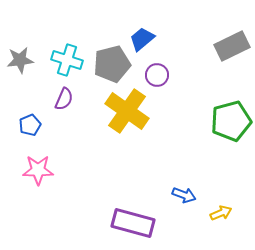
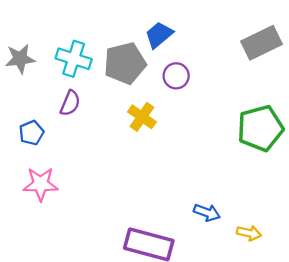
yellow cross: (127, 111) -> (142, 117), size x0.6
yellow arrow: (221, 213) -> (249, 233), turned 35

